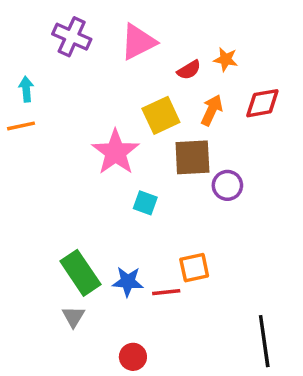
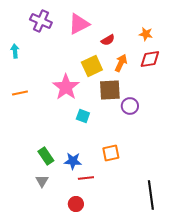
orange star: (226, 59) -> (146, 34), moved
orange line: (21, 126) -> (20, 93), moved
green rectangle: (80, 273) -> (46, 156), size x0.7
red line: (166, 292) -> (86, 178), moved

